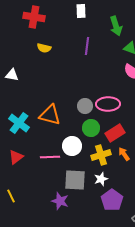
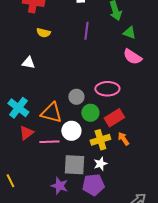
white triangle: (12, 75) -> (28, 63), moved
gray circle: (85, 106) -> (76, 97), moved
orange triangle: (50, 115) -> (51, 113), moved
red triangle: (16, 157) -> (26, 133), moved
purple pentagon: (112, 200) -> (93, 185), moved, turned 30

